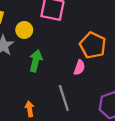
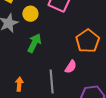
pink semicircle: (79, 68) -> (71, 67), moved

